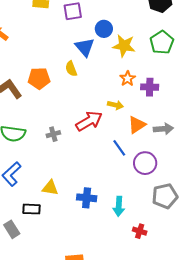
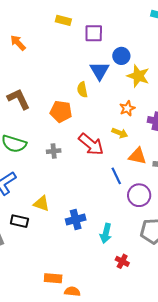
orange pentagon: (39, 78) -> (61, 111), moved
orange star: (128, 79) -> (127, 108), moved
red arrow: (89, 121) -> (91, 144), turned 60
orange triangle: (137, 125) -> (137, 156), turned 36
blue cross: (87, 198) -> (76, 219), turned -30

